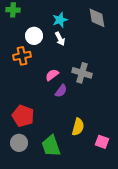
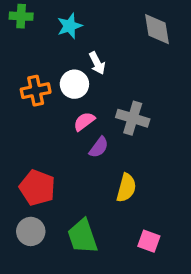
cyan star: (60, 20) -> (70, 26), moved
white circle: (34, 36) -> (74, 84), moved
yellow semicircle: (78, 127) -> (126, 188), moved
pink square: (102, 142) -> (149, 241), moved

